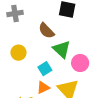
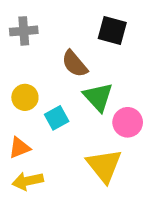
cyan square: (45, 69) -> (57, 118), moved
orange triangle: (43, 88) -> (19, 148), moved

